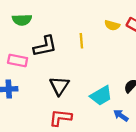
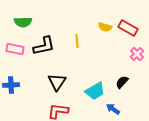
pink rectangle: (18, 61) -> (15, 49), moved

